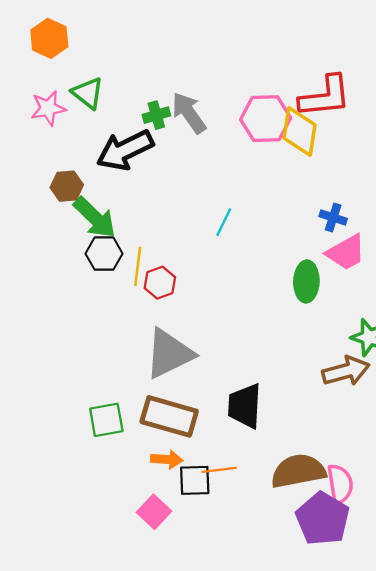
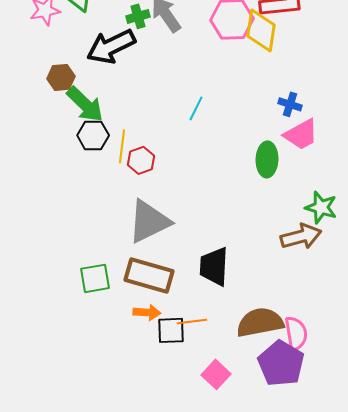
pink square: (154, 512) -> (216, 374), moved

